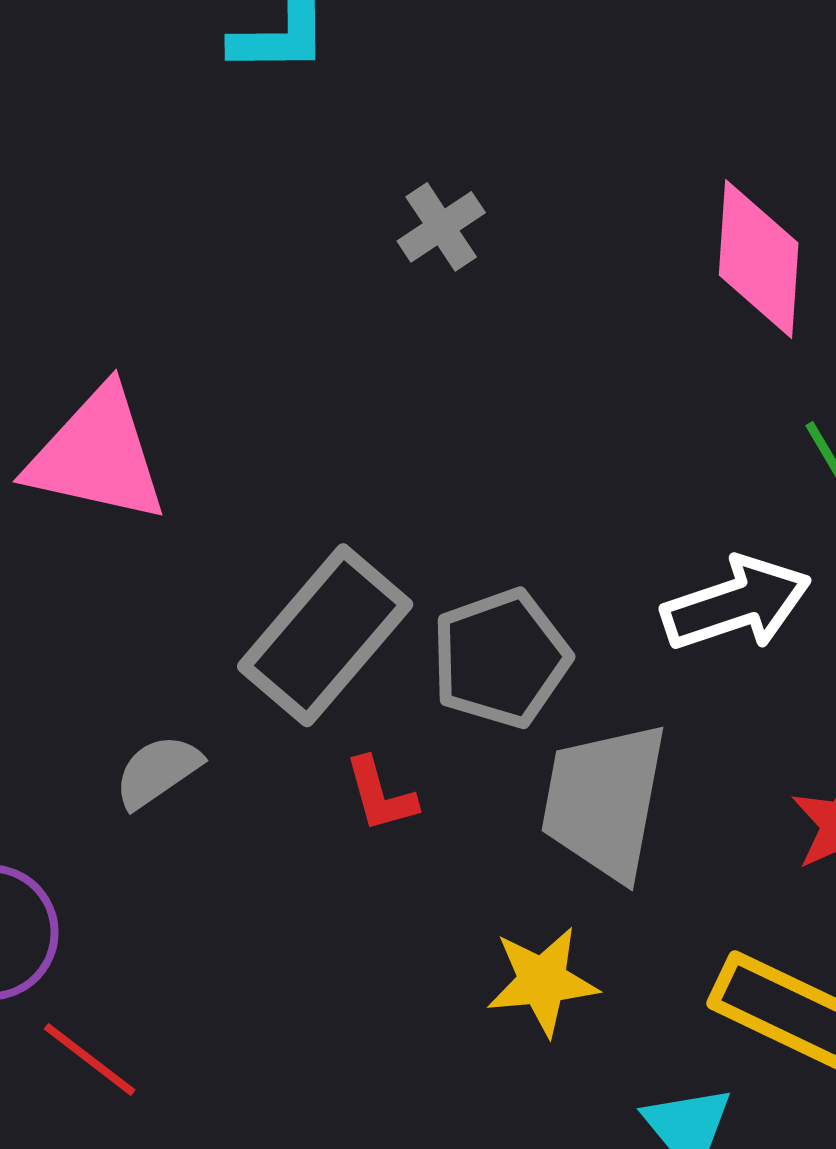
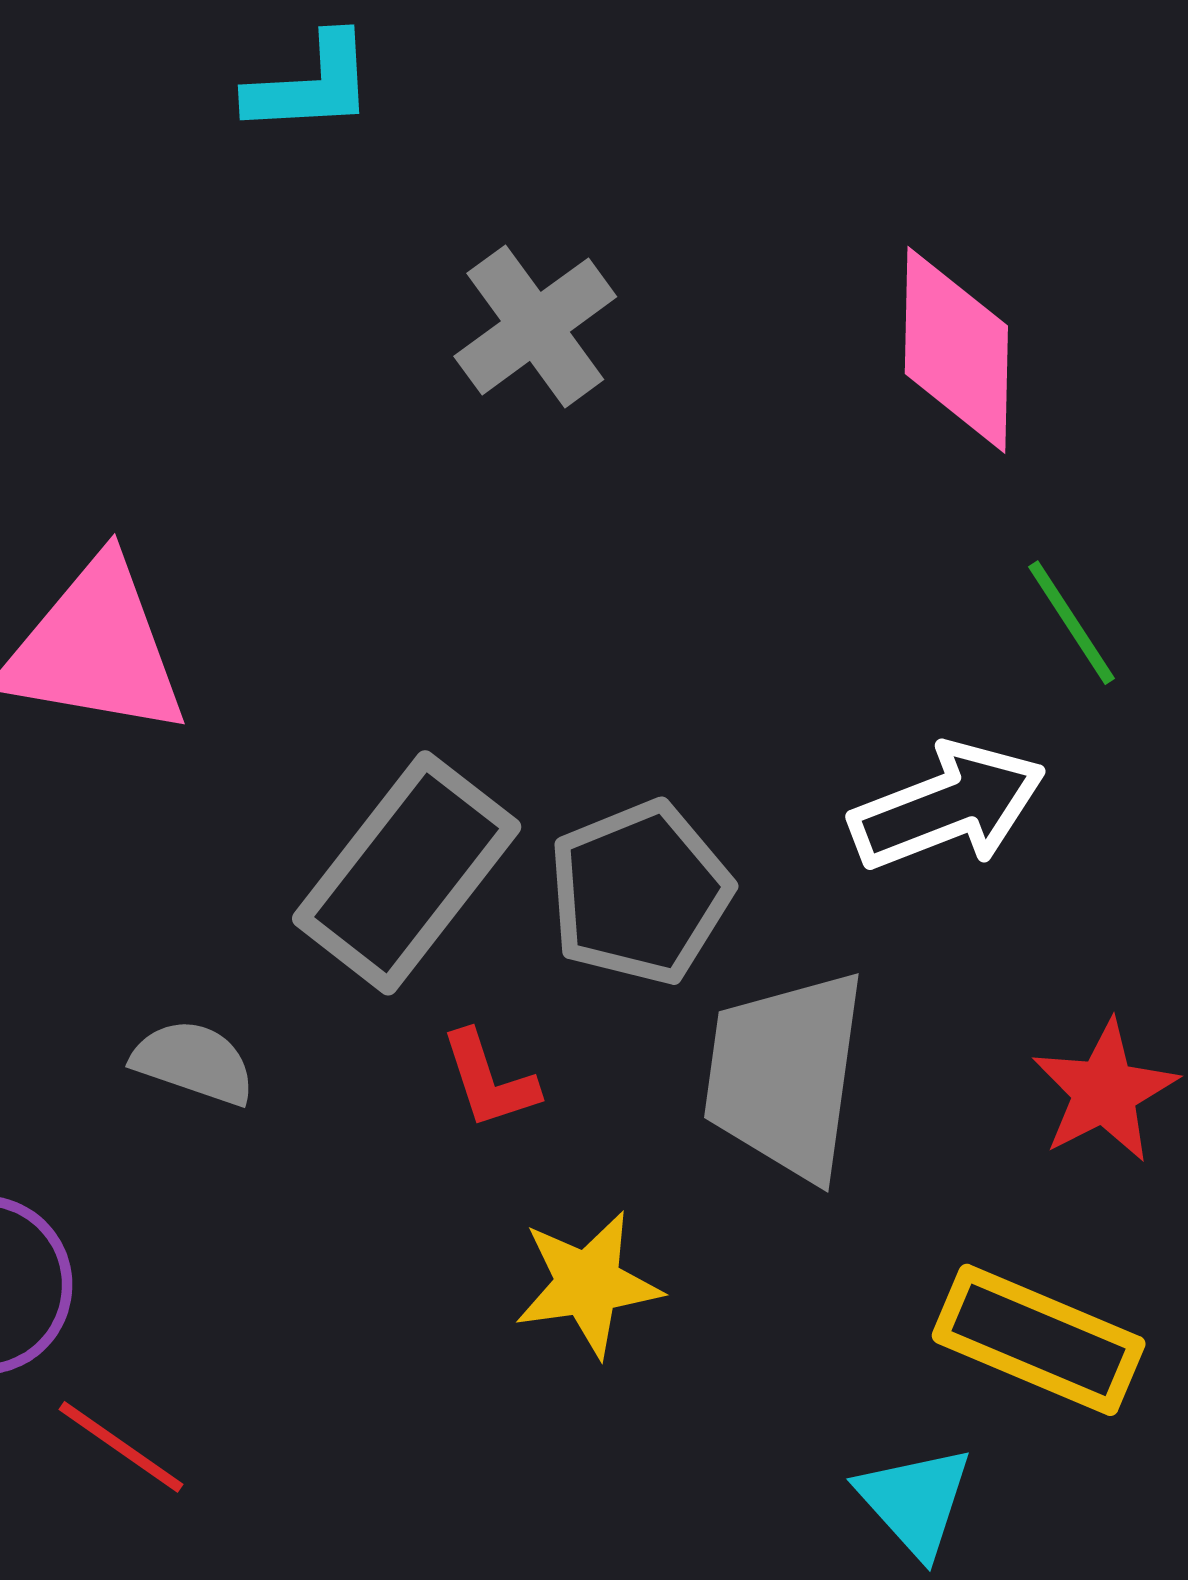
gray cross: (441, 227) -> (535, 326), size x1.4
gray semicircle: (158, 771) -> (194, 1062), turned 56
yellow star: (542, 981) -> (588, 1284), moved

